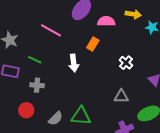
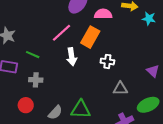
pink line: (51, 30) -> (62, 33), moved, turned -70
orange rectangle: (93, 44) -> (90, 37), size x1.5
white cross: (126, 63) -> (107, 61), moved, turned -32

